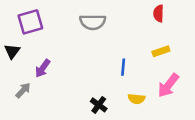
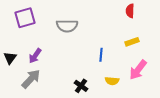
gray semicircle: (93, 22) -> (67, 26), moved
black triangle: (12, 51) -> (10, 58), moved
gray arrow: (23, 90) -> (31, 79), moved, size x1.5

